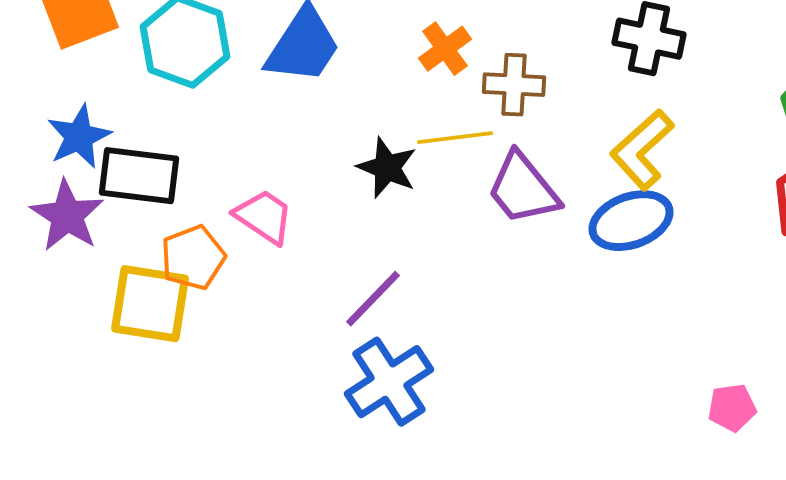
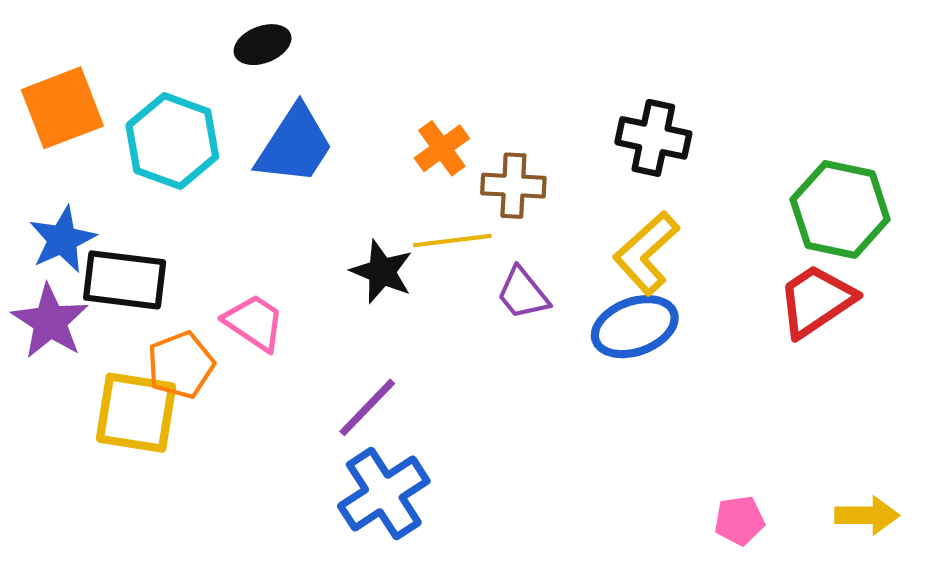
purple trapezoid: (523, 189) -> (523, 293), size x0.7

